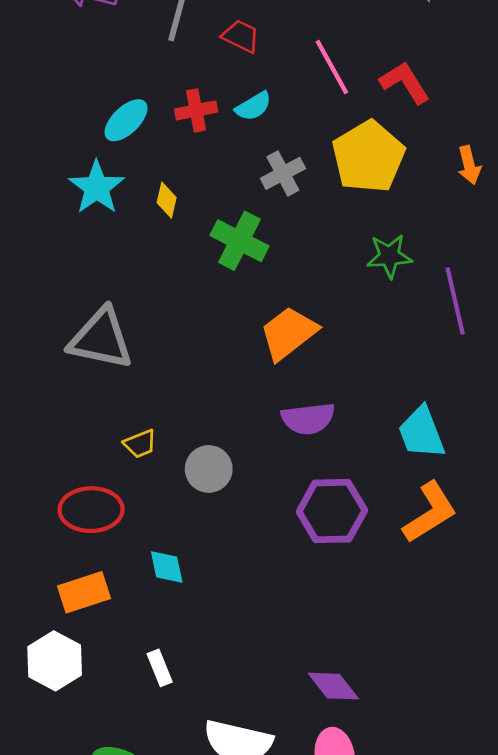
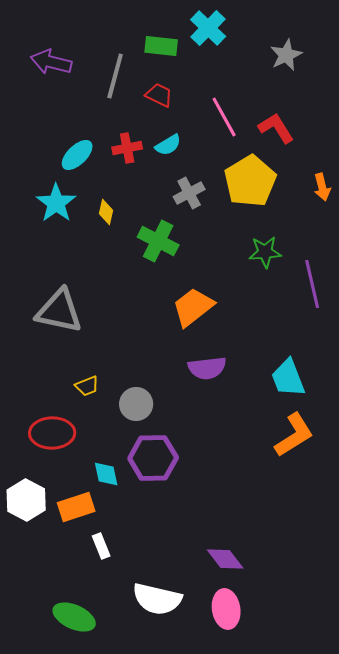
purple hexagon: (332, 511) -> (153, 458), moved
orange rectangle: (84, 592) -> (76, 507), moved
white hexagon: (55, 661) -> (26, 500), moved

